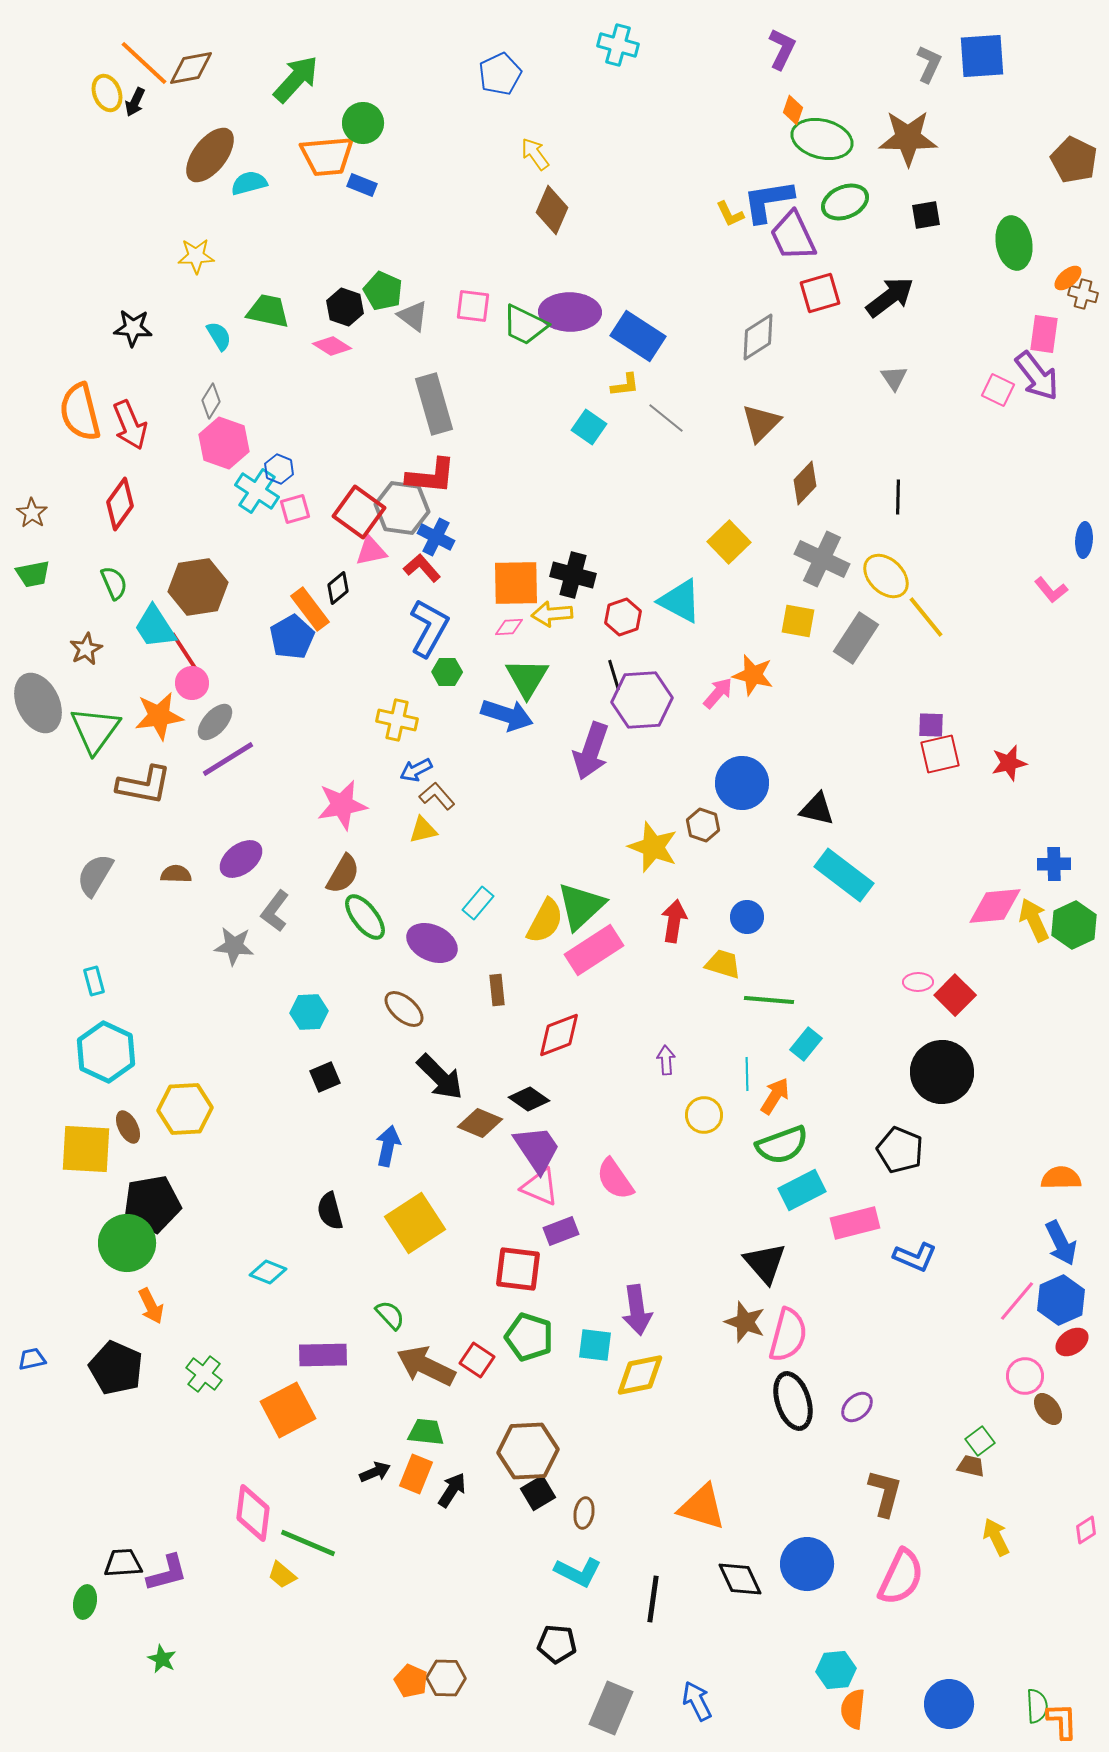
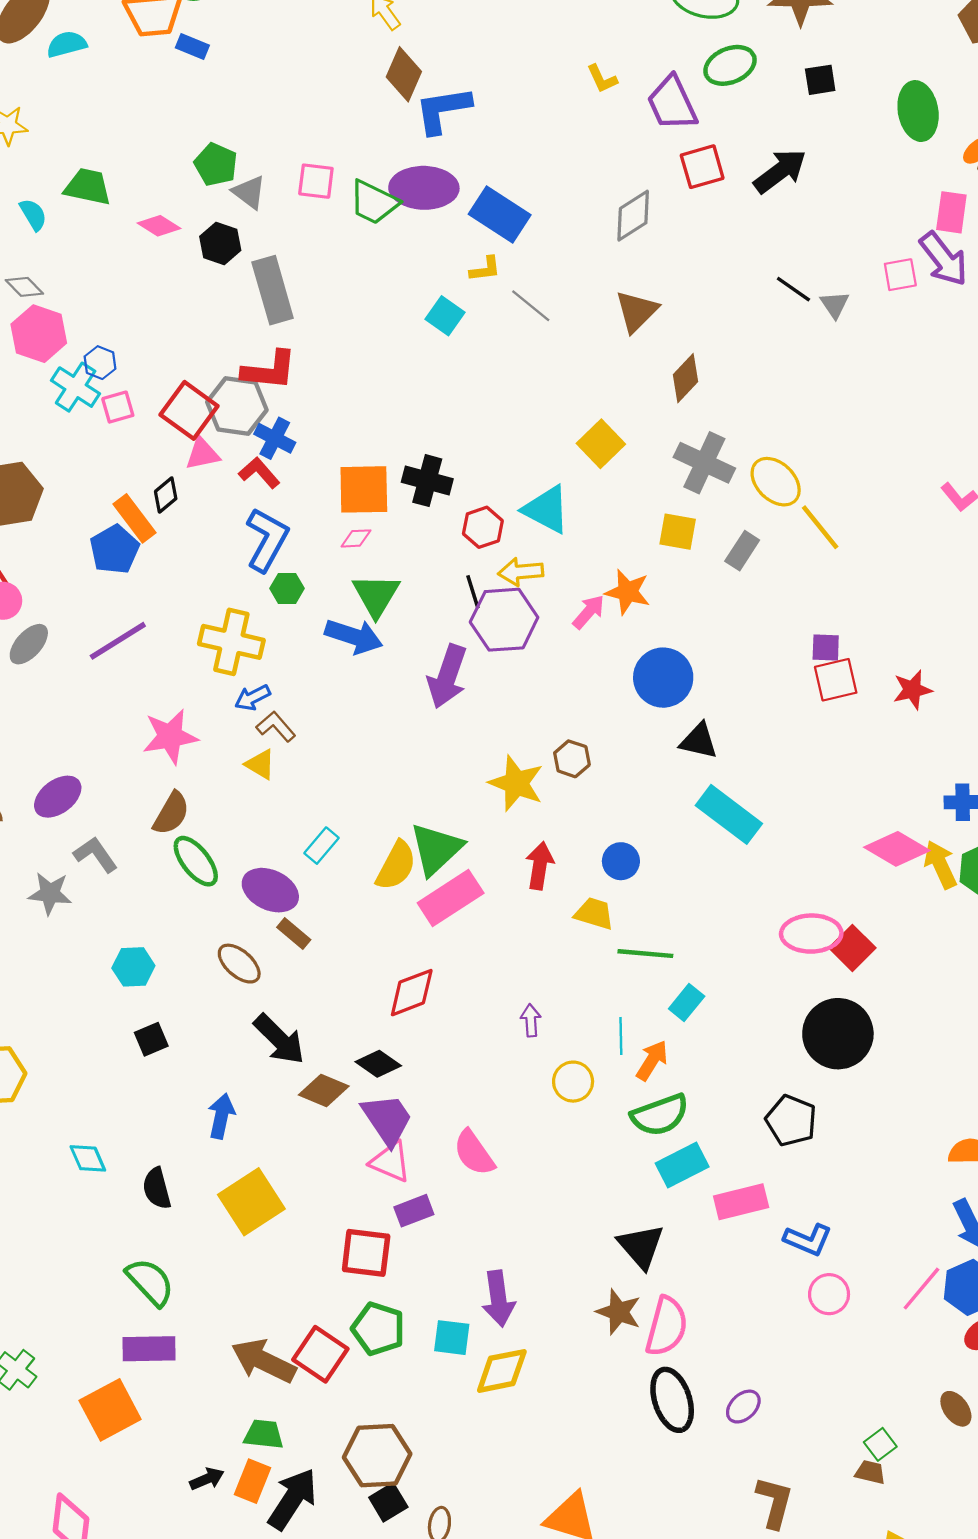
blue L-shape: (768, 201) -> (443, 110), moved
black hexagon: (345, 307) -> (220, 243), moved
gray triangle: (894, 378) -> (835, 305), moved
pink square: (998, 390) -> (900, 275), turned -36
gray diamond: (211, 401) -> (24, 287), turned -76
black line: (898, 497) -> (793, 289), moved, turned -56
yellow arrow: (552, 614) -> (521, 572), moved
gray rectangle: (856, 638) -> (742, 551), size x0.7
yellow cross: (397, 720) -> (231, 642), size x1.4
purple line: (228, 759) -> (118, 641), moved
blue circle: (742, 783) -> (663, 678), moved
yellow triangle: (423, 830) -> (260, 764), turned 44
pink diamond: (995, 906) -> (897, 849), turned 36
gray L-shape: (275, 911) -> (96, 854), turned 108
pink ellipse: (918, 982) -> (811, 934), size x1.8
brown rectangle: (497, 990) -> (294, 934), moved, turned -44
cyan diamond: (268, 1272) -> (88, 1158), moved, turned 45
green semicircle: (390, 1315) -> (150, 1282), moved, size x1.5
red square: (477, 1360) -> (320, 1354), size x1.4
pink circle: (1025, 1376) -> (829, 1294), moved
black arrow: (452, 1490) -> (293, 1499), size x1.6

